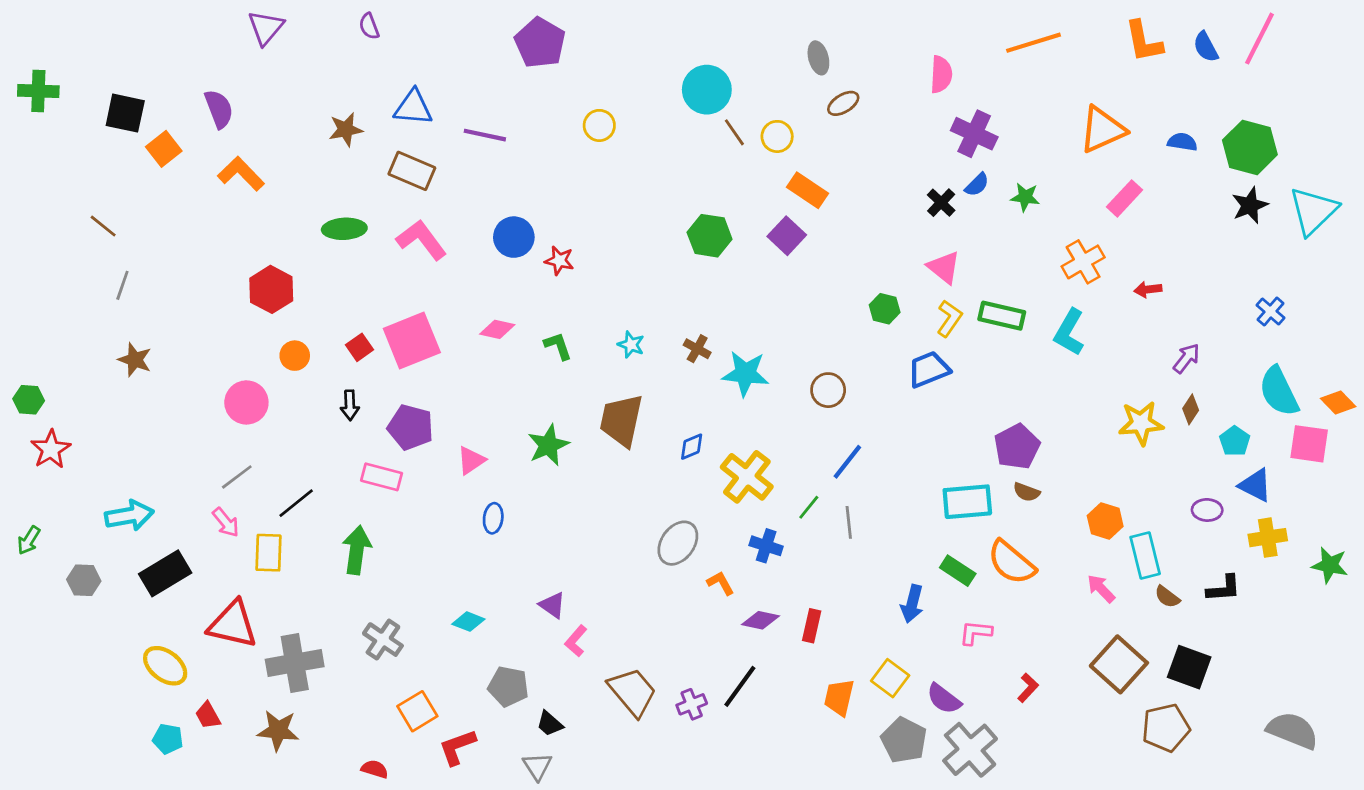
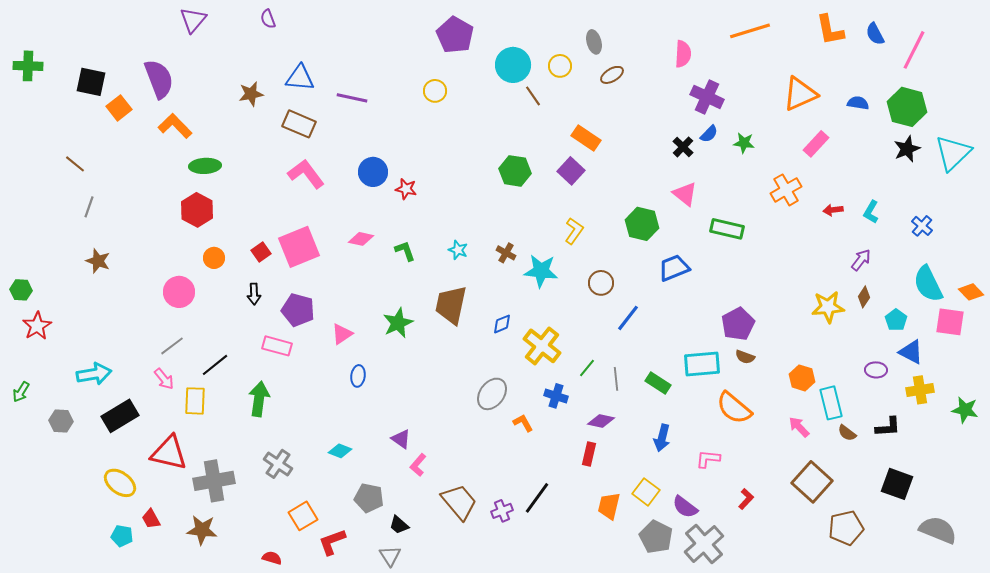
pink line: (1260, 39) -> (914, 50), moved
purple pentagon: (540, 43) -> (455, 35), moved
purple semicircle: (219, 109) -> (159, 79), size x1.4
yellow circle: (777, 136) -> (560, 66), moved
green ellipse: (344, 229) -> (205, 166), moved
green hexagon: (885, 309) -> (642, 224), size x1.5
yellow L-shape: (949, 318) -> (574, 231), moved
cyan L-shape: (1069, 332) -> (871, 212), moved, size x0.7
blue line: (847, 462) -> (628, 318), moved
green rectangle: (958, 571) -> (658, 383), moved
purple diamond: (761, 620) -> (601, 421), moved
black square: (1189, 667) -> (897, 484), moved

